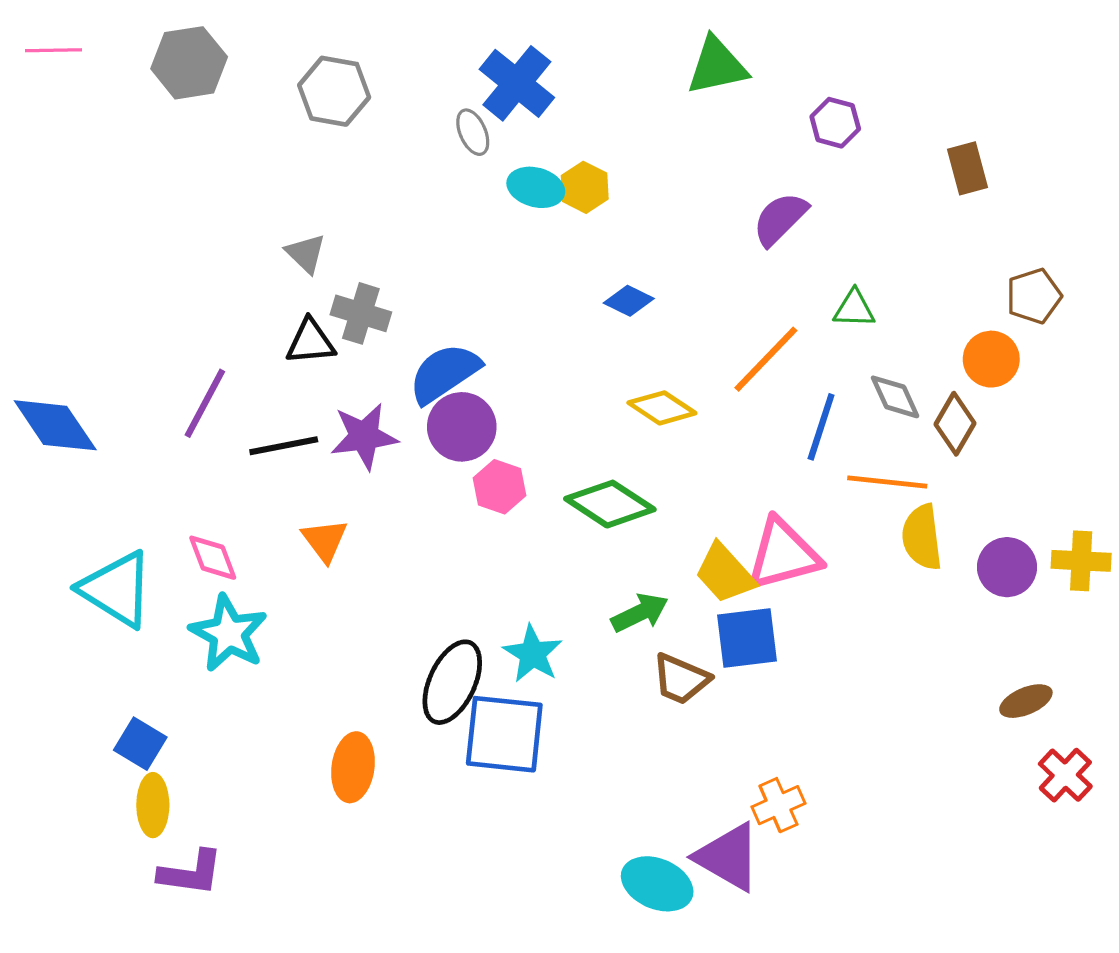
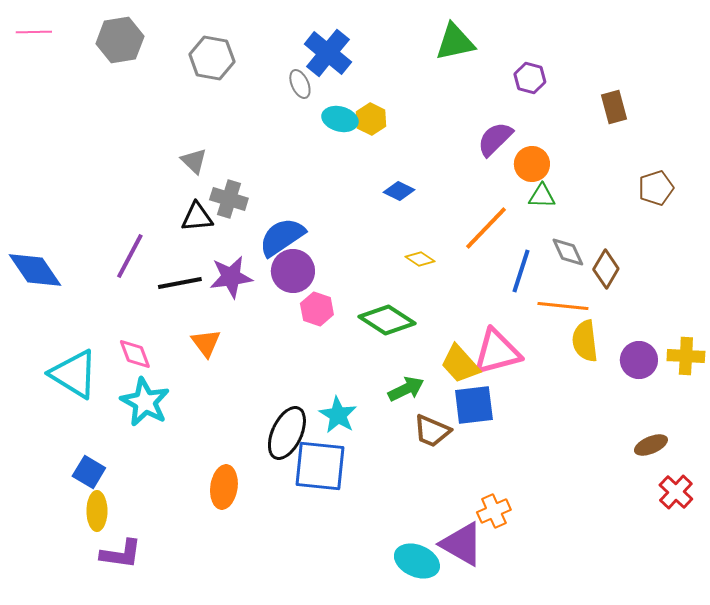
orange circle: (991, 359) -> (532, 164), moved
yellow diamond: (662, 408) -> (420, 259), size x0.7

